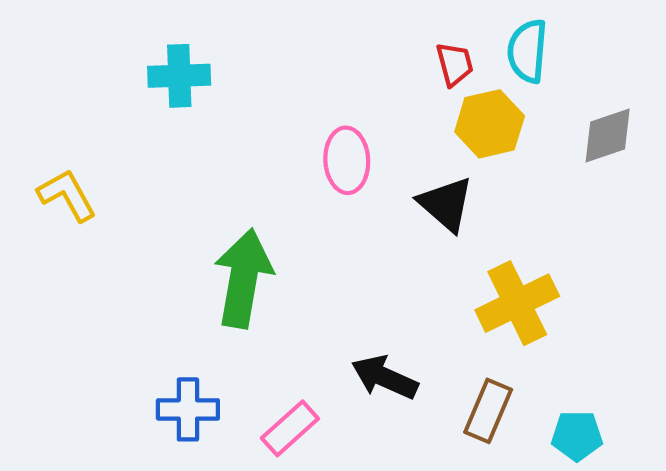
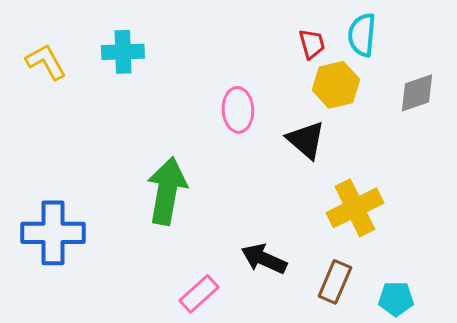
yellow L-shape: (67, 195) -> (46, 62), moved
blue cross: (188, 409) -> (53, 233), moved, size x1.5

